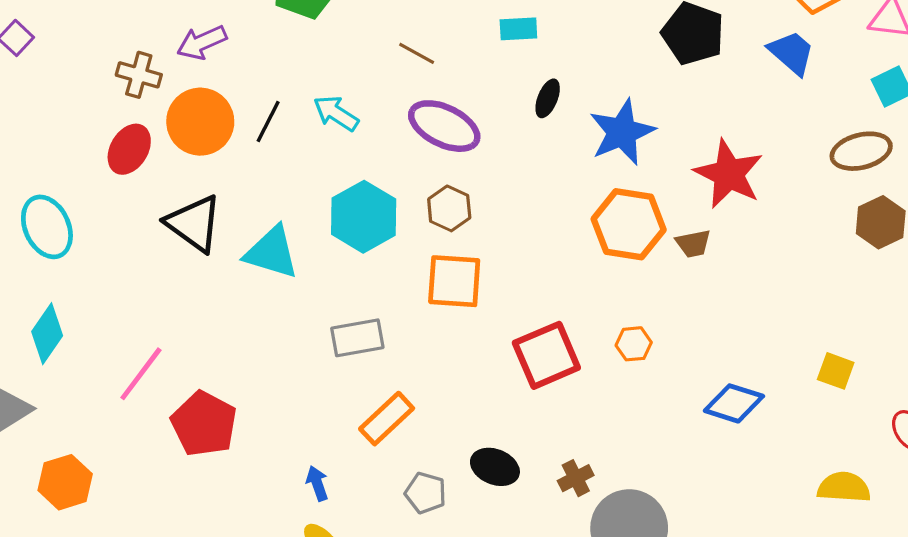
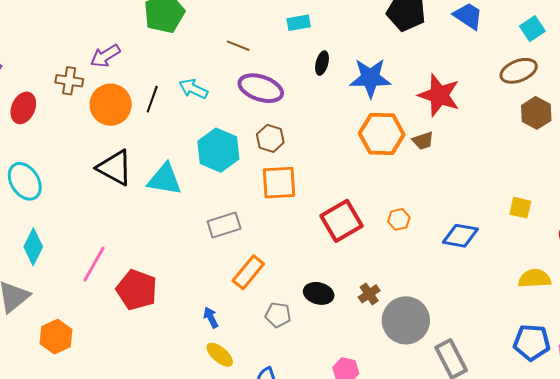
blue star: (622, 132) -> (370, 78), turned 30
red ellipse: (129, 149) -> (23, 108), moved
orange hexagon: (634, 344) -> (399, 219), moved

